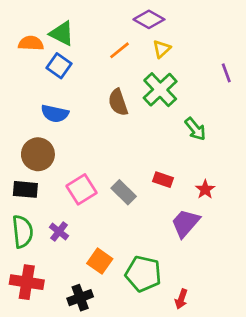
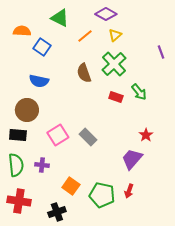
green triangle: (62, 33) -> (60, 18), moved
red rectangle: (163, 180) -> (116, 97), moved
purple cross: (59, 232) -> (42, 165), turned -32
red arrow: (181, 299) -> (129, 191), moved

